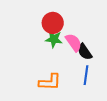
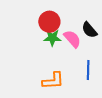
black semicircle: (85, 52) -> (89, 30), moved

